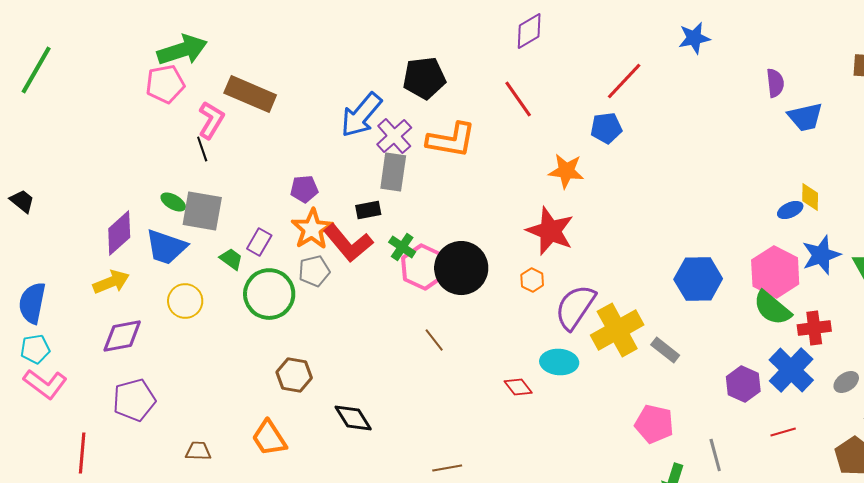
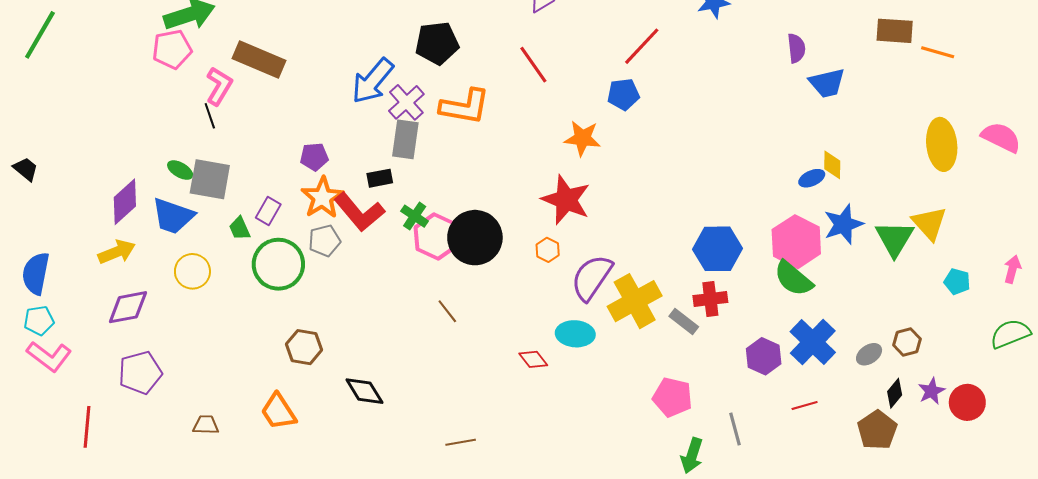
green trapezoid: (231, 259) -> (240, 228), turned -150
red cross: (814, 328) -> (710, 299), moved

